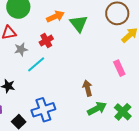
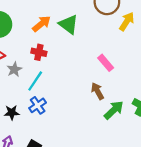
red cross: (46, 41) -> (39, 52), turned -32
pink rectangle: (119, 68) -> (106, 63), moved
blue cross: (43, 110) -> (38, 105), moved, size x0.7

